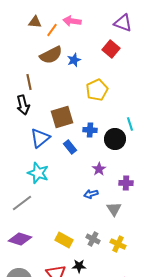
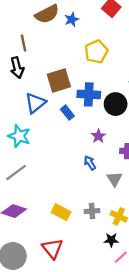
blue cross: (90, 130) -> (89, 94), size x1.5
cyan star: (38, 173) -> (19, 136), moved
blue arrow: (91, 194) -> (90, 163), turned 72
gray cross: (93, 239) -> (92, 211), turned -32
black star: (79, 266) -> (111, 240), moved

